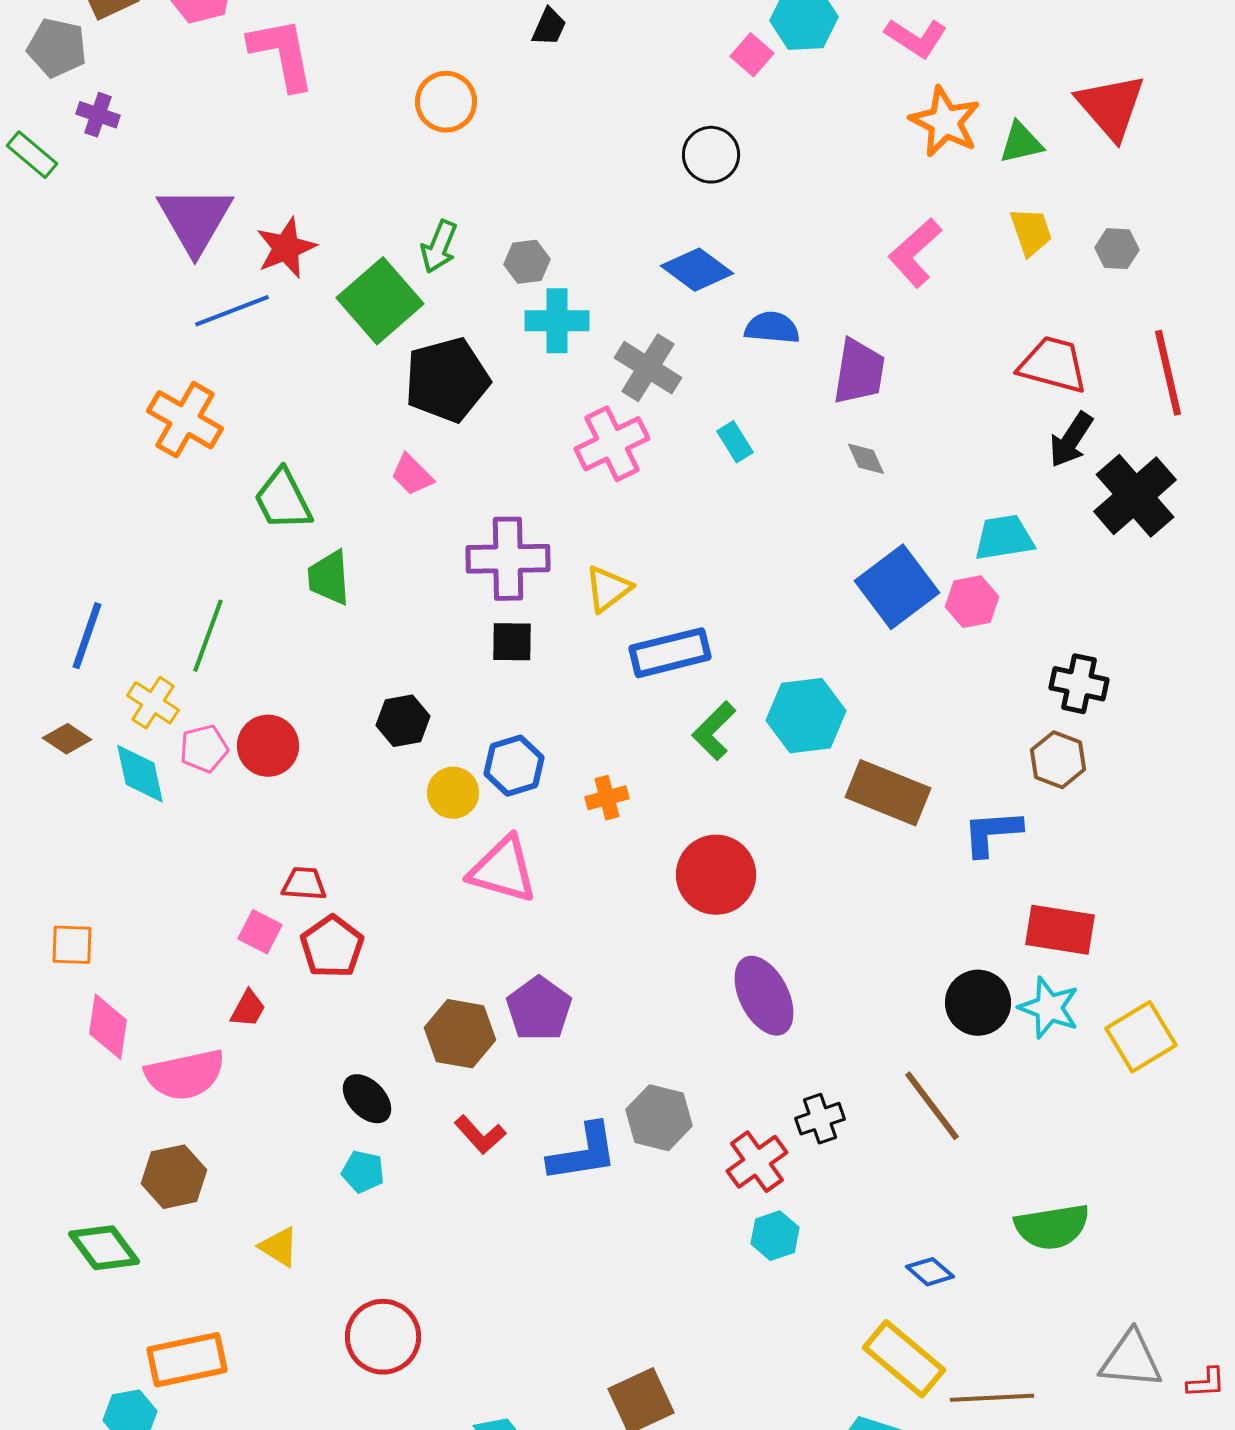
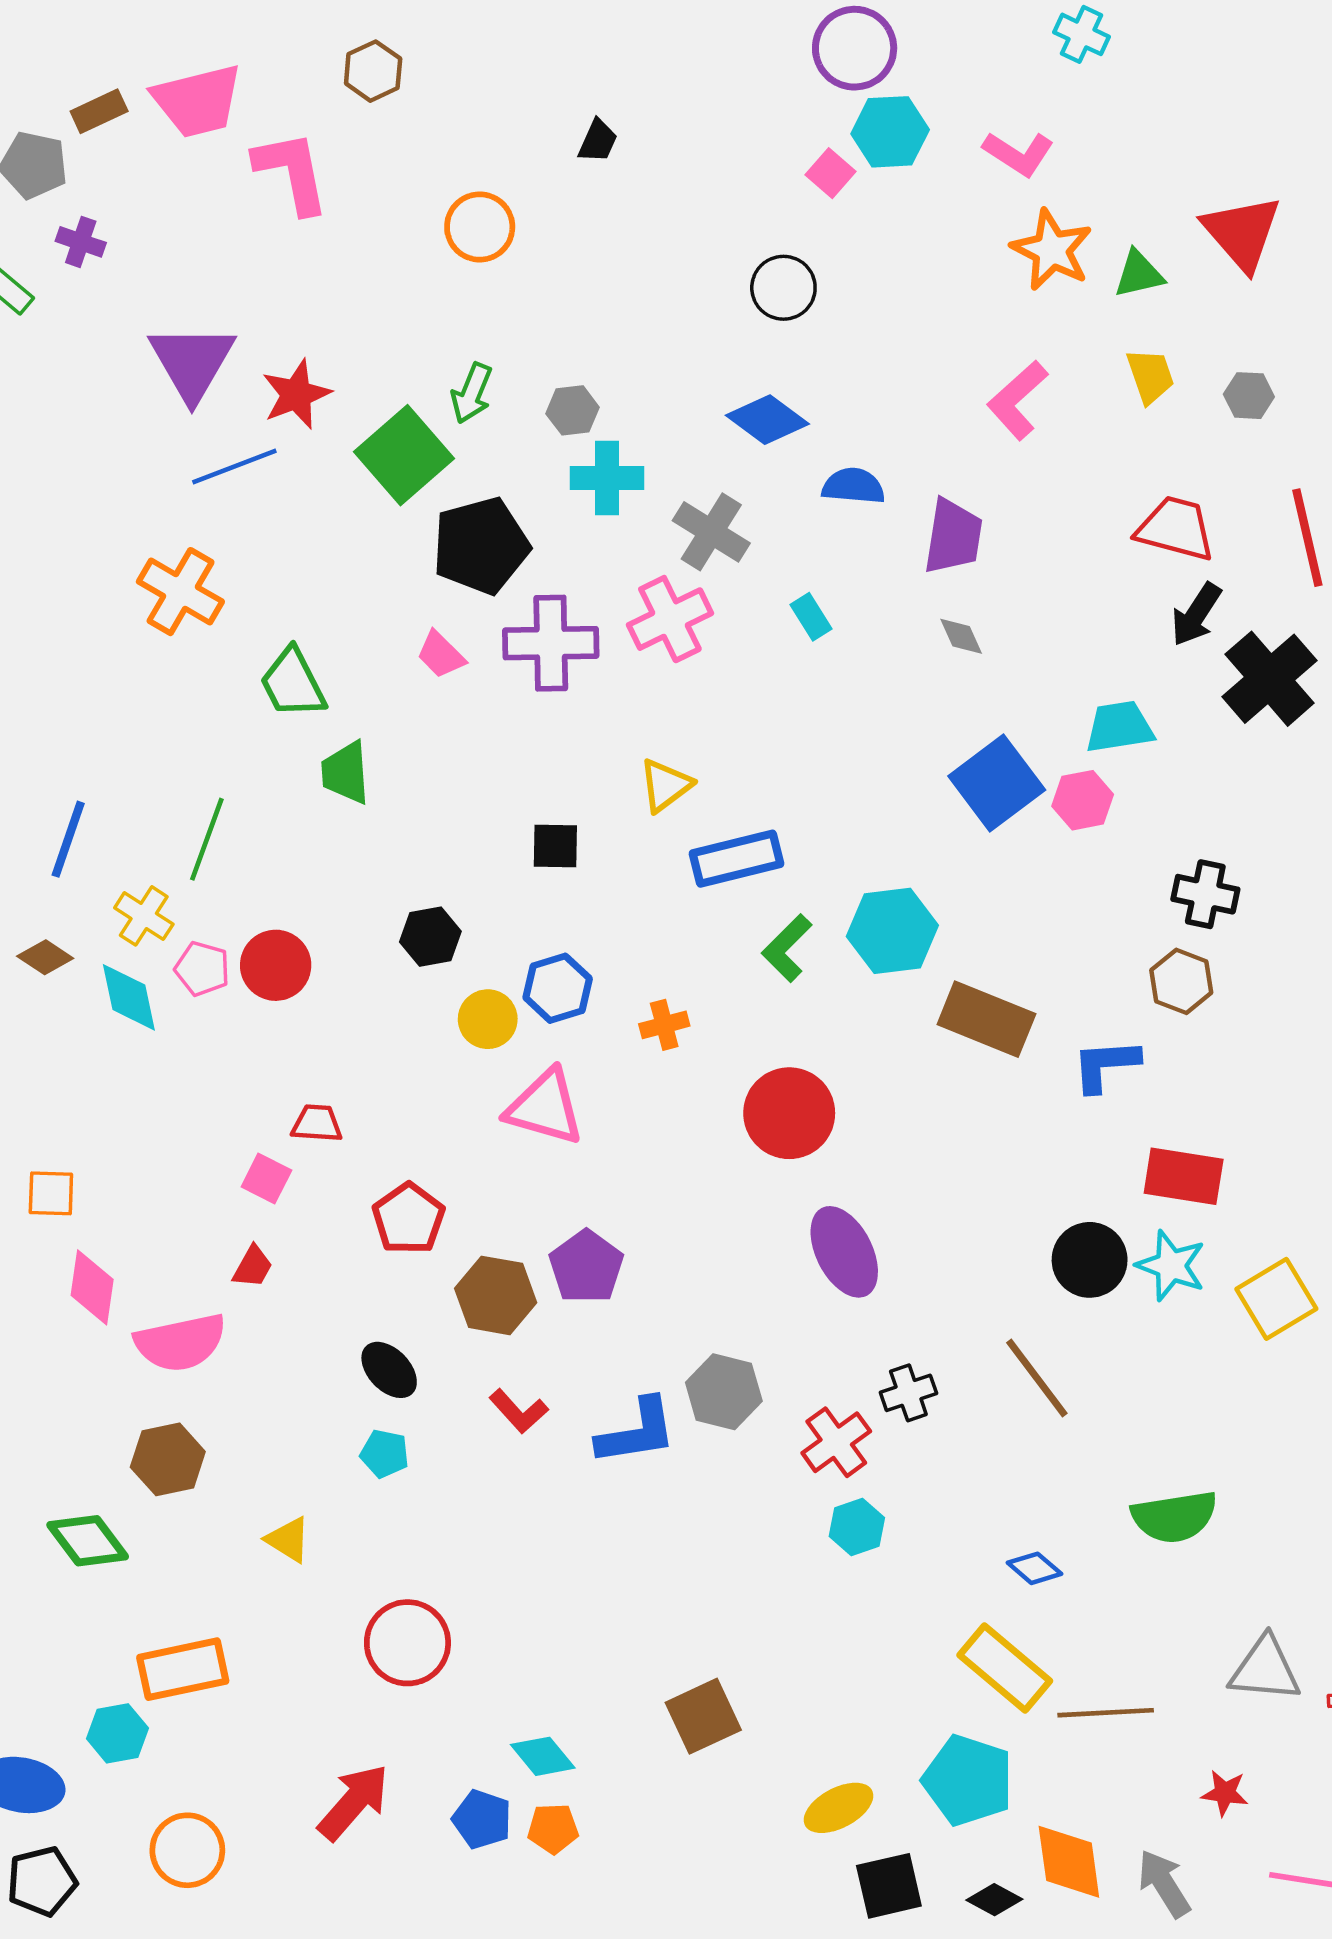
purple cross: (508, 559) -> (551, 643), moved
pink pentagon: (204, 749) -> (202, 969), turned 30
red pentagon: (332, 947) -> (409, 1219), moved

